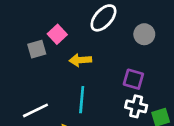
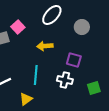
yellow arrow: (80, 60) -> (45, 46), moved
white cross: (136, 106) -> (65, 80), moved

